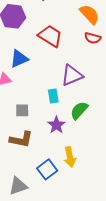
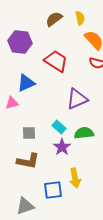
cyan rectangle: (53, 96) -> (59, 127), moved, turned -40
green semicircle: (79, 110) -> (84, 133), turned 42
blue square: (47, 169) -> (53, 190), turned 30

